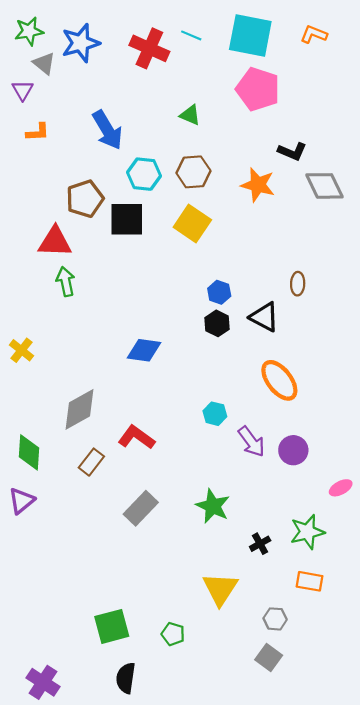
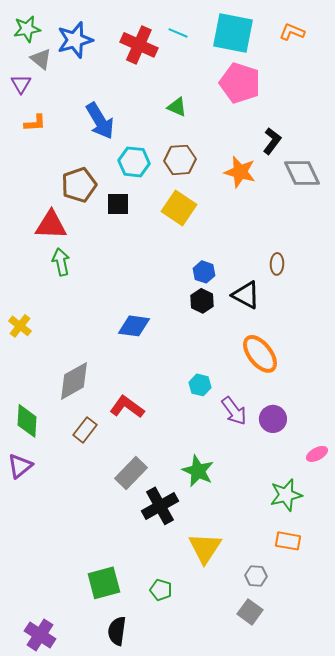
black L-shape: (292, 152) -> (272, 141), turned -76
black square: (127, 219) -> (118, 204), size x0.7
black cross: (260, 544) -> (160, 506), moved, size x1.8

